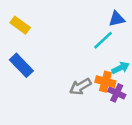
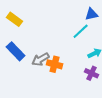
orange cross: (105, 82) -> (55, 64), moved
gray arrow: (80, 87) -> (41, 59), moved

